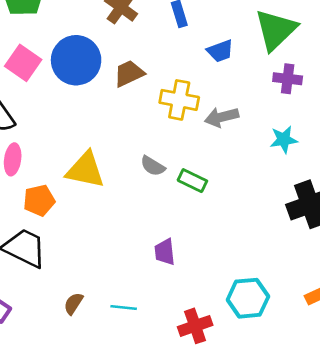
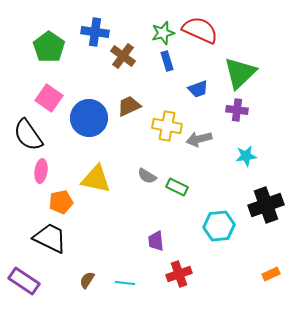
blue circle: (76, 60) -> (89, 118), moved
purple cross: (288, 79) -> (237, 110), moved
cyan hexagon: (248, 298) -> (219, 226), moved
red cross: (195, 326) -> (179, 274), moved

